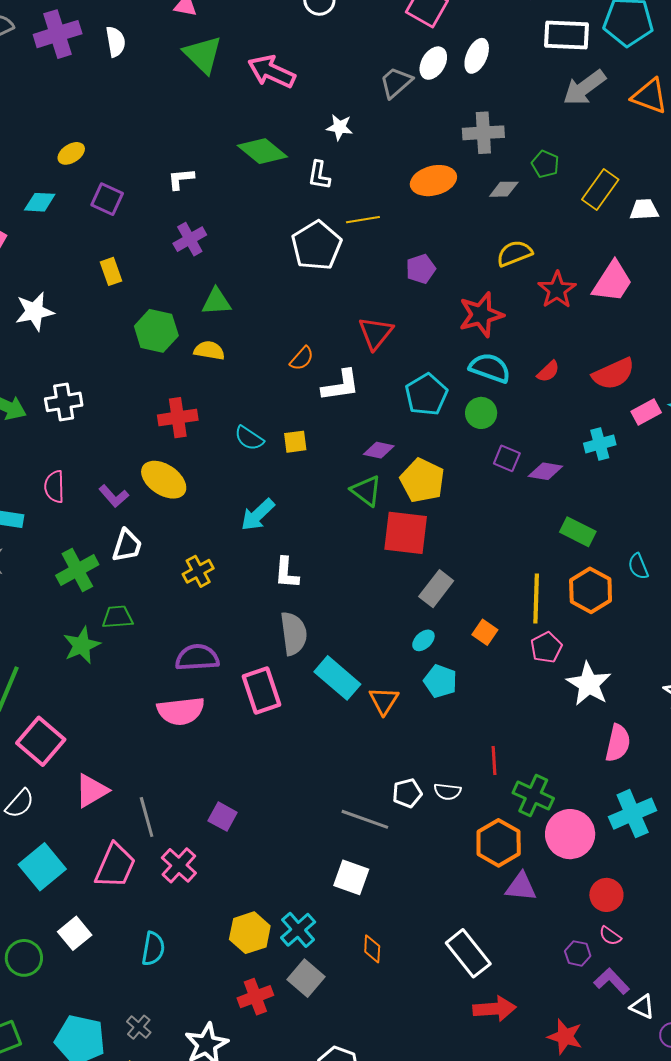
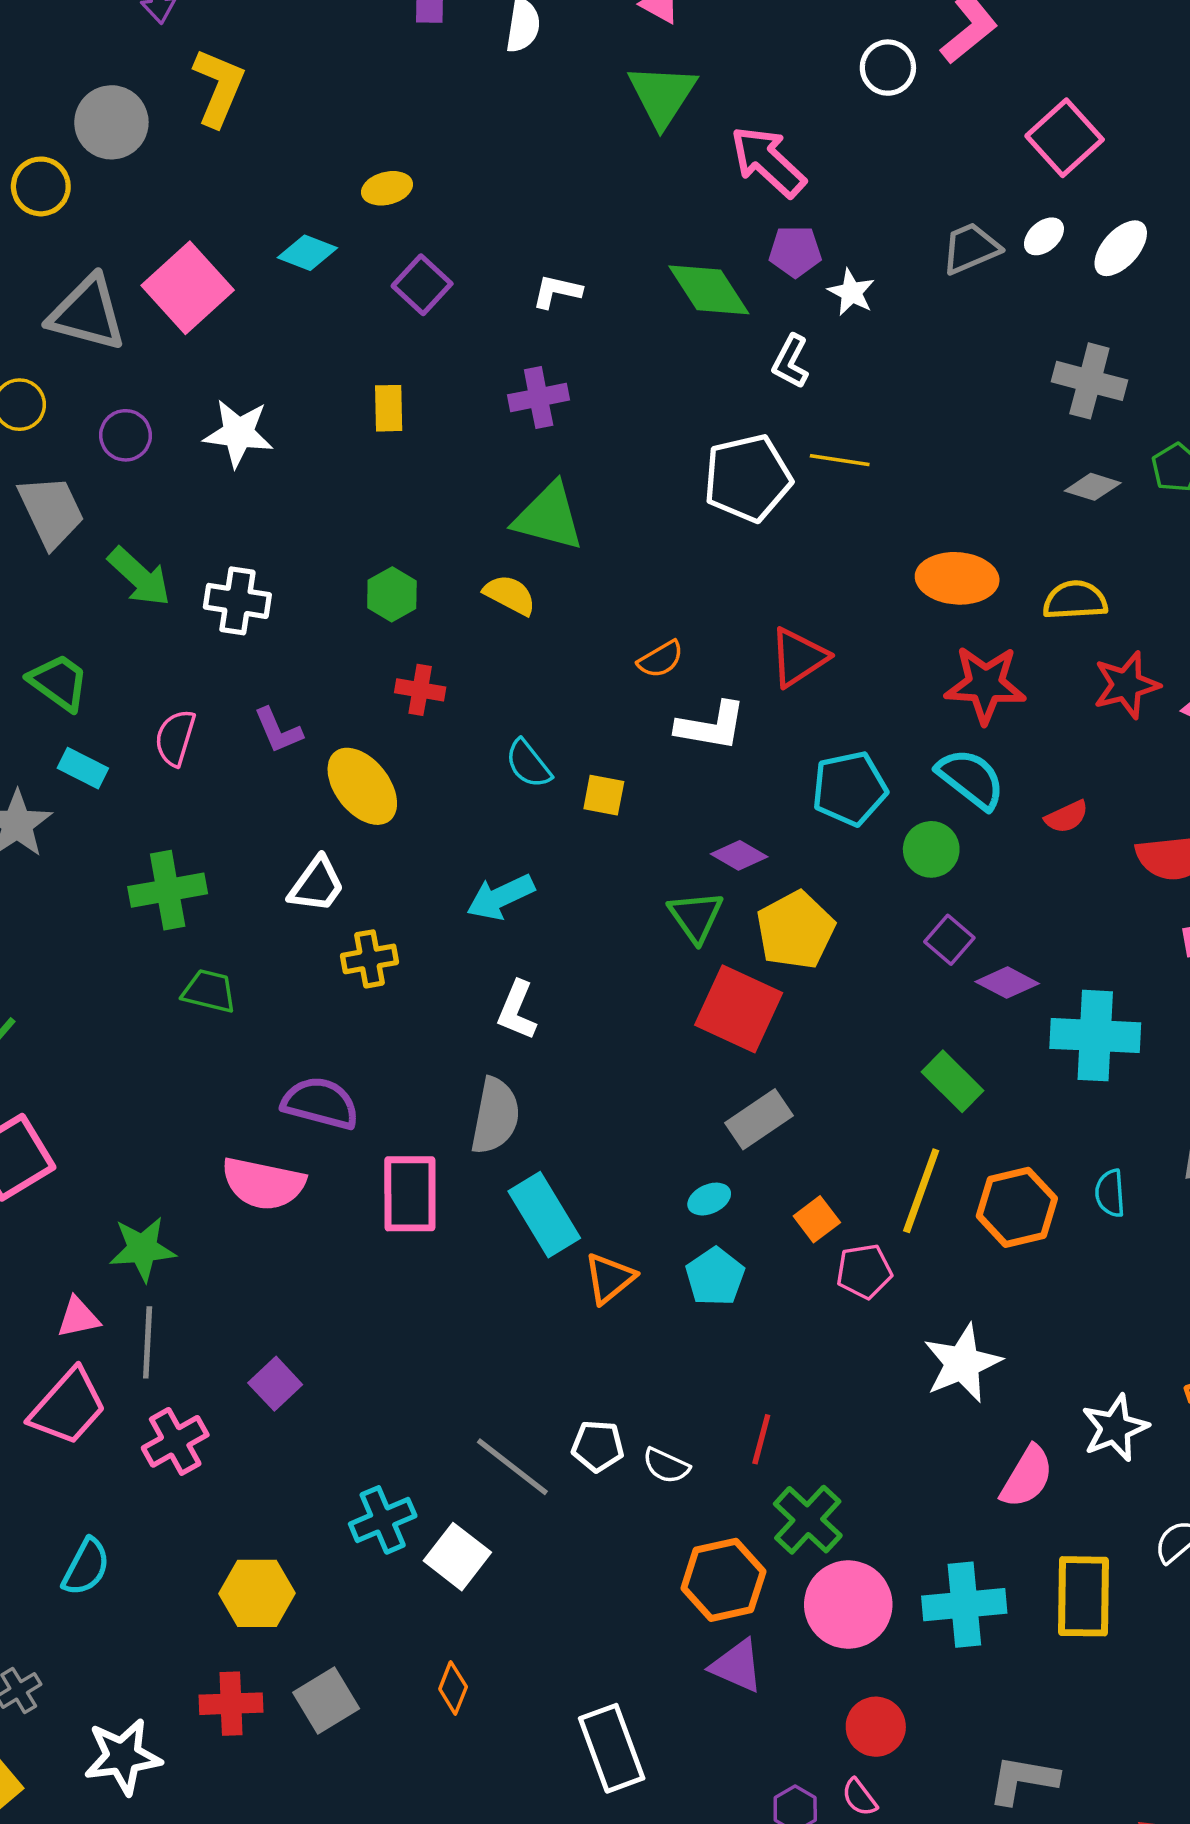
white ellipse: (433, 63) -> (1044, 236), size x0.7
orange ellipse: (433, 181) -> (957, 578), moved
purple pentagon: (421, 269) -> (795, 251), moved
green triangle: (216, 302) -> (549, 517), size x1.4
green hexagon: (156, 331) -> (392, 594), moved, size x0.7
red cross: (178, 418) -> (420, 690), size x0.7
cyan cross: (600, 444) -> (1095, 1036), moved, size x1.6
purple L-shape: (114, 496) -> (278, 730), moved
green rectangle: (578, 532) -> (952, 1081), moved
white trapezoid: (127, 546) -> (317, 885), moved
green star: (82, 645) -> (142, 1249), moved
pink pentagon: (546, 647) -> (864, 1271), moved
pink semicircle: (618, 743) -> (1027, 1477), moved
pink triangle: (92, 791) -> (78, 1317), moved, size x0.7
cyan cross: (298, 930) -> (383, 1520), moved

